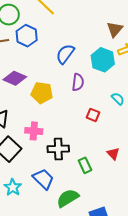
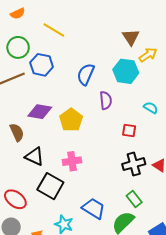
yellow pentagon: (42, 93) -> (71, 120), turned -30
black cross: (58, 149) -> (134, 164), moved
green rectangle: (85, 165) -> (134, 199), moved

